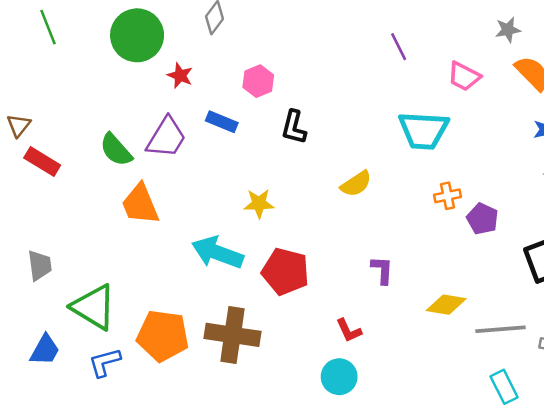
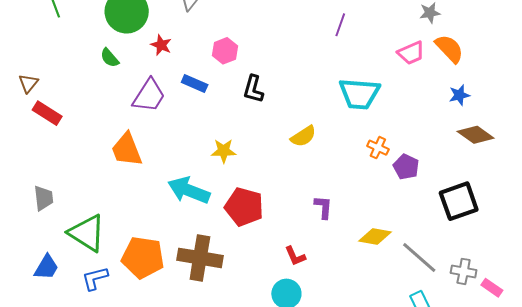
purple line: (399, 47) -> (340, 25), turned 45
pink trapezoid: (464, 76) -> (411, 53), moved, turned -52
green semicircle: (116, 150) -> (110, 58), moved, size x0.7
orange cross: (448, 196) -> (378, 148), turned 35
gray line: (501, 329) -> (419, 257), turned 45

